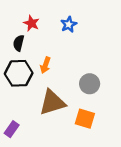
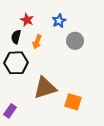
orange arrow: (45, 65) -> (37, 42), moved
gray circle: (90, 84) -> (75, 41), moved

